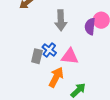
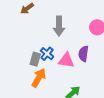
purple semicircle: (90, 26) -> (83, 54), moved
orange arrow: (56, 77) -> (39, 78), moved

